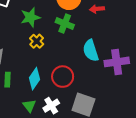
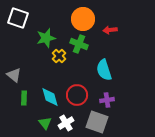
yellow cross: (37, 41) -> (59, 56), moved
purple cross: (117, 62) -> (107, 100), moved, size x0.6
cyan diamond: (35, 79) -> (50, 97), turned -50

